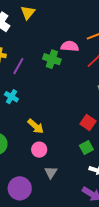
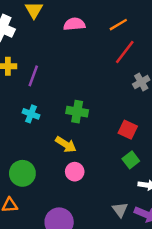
pink semicircle: (70, 46) -> (74, 24), moved
green cross: (52, 59) -> (77, 112), moved
gray triangle: (51, 172) -> (120, 210), moved

